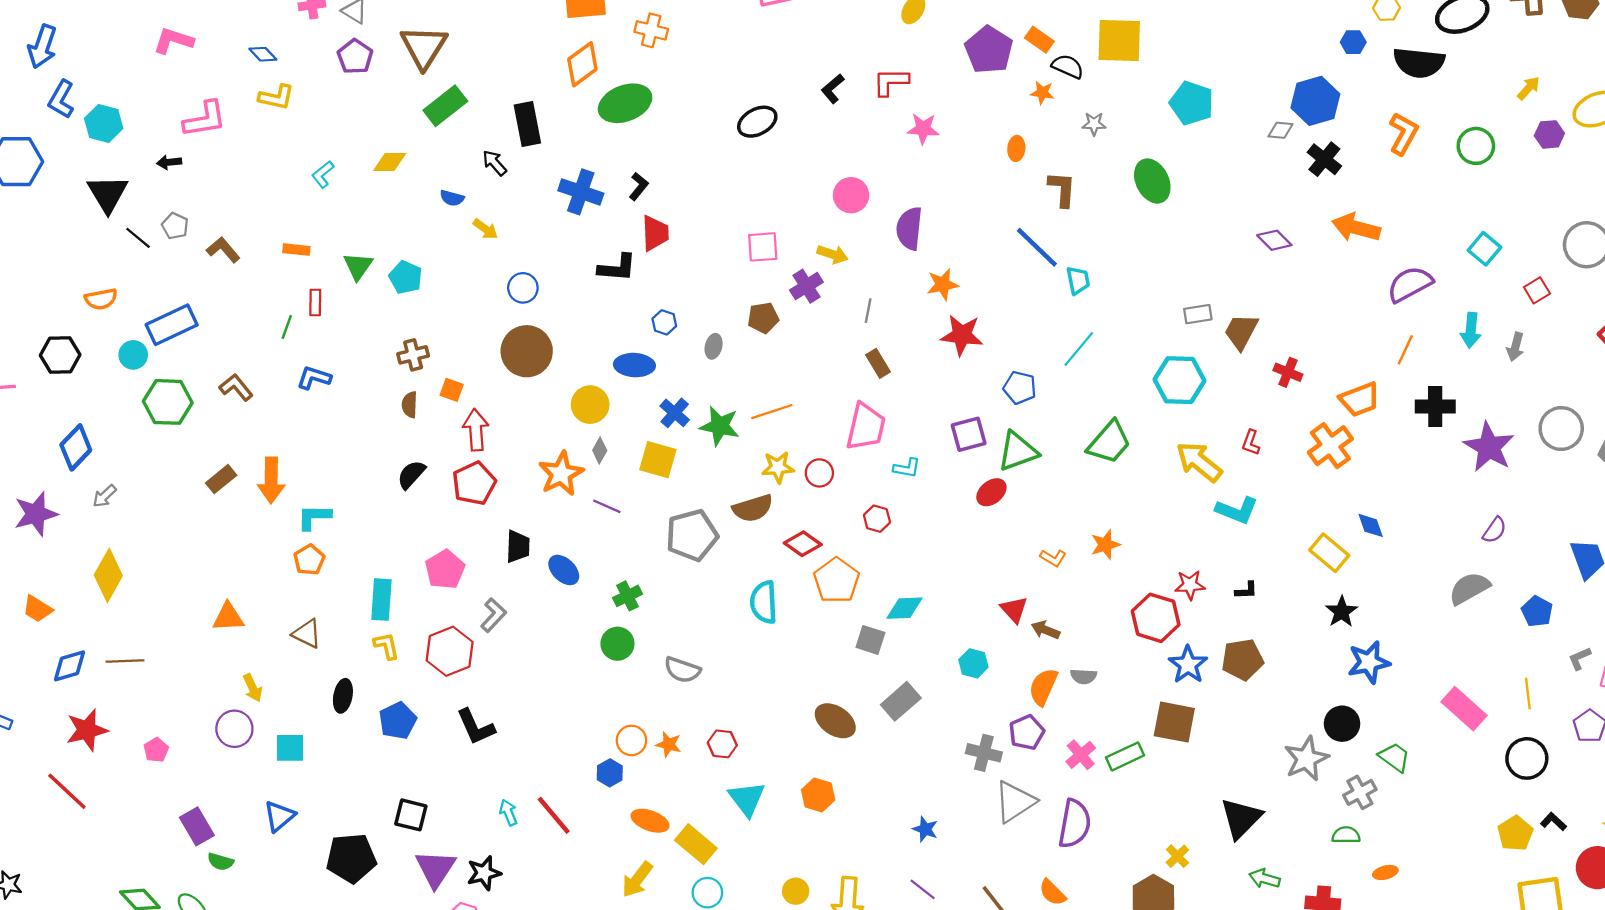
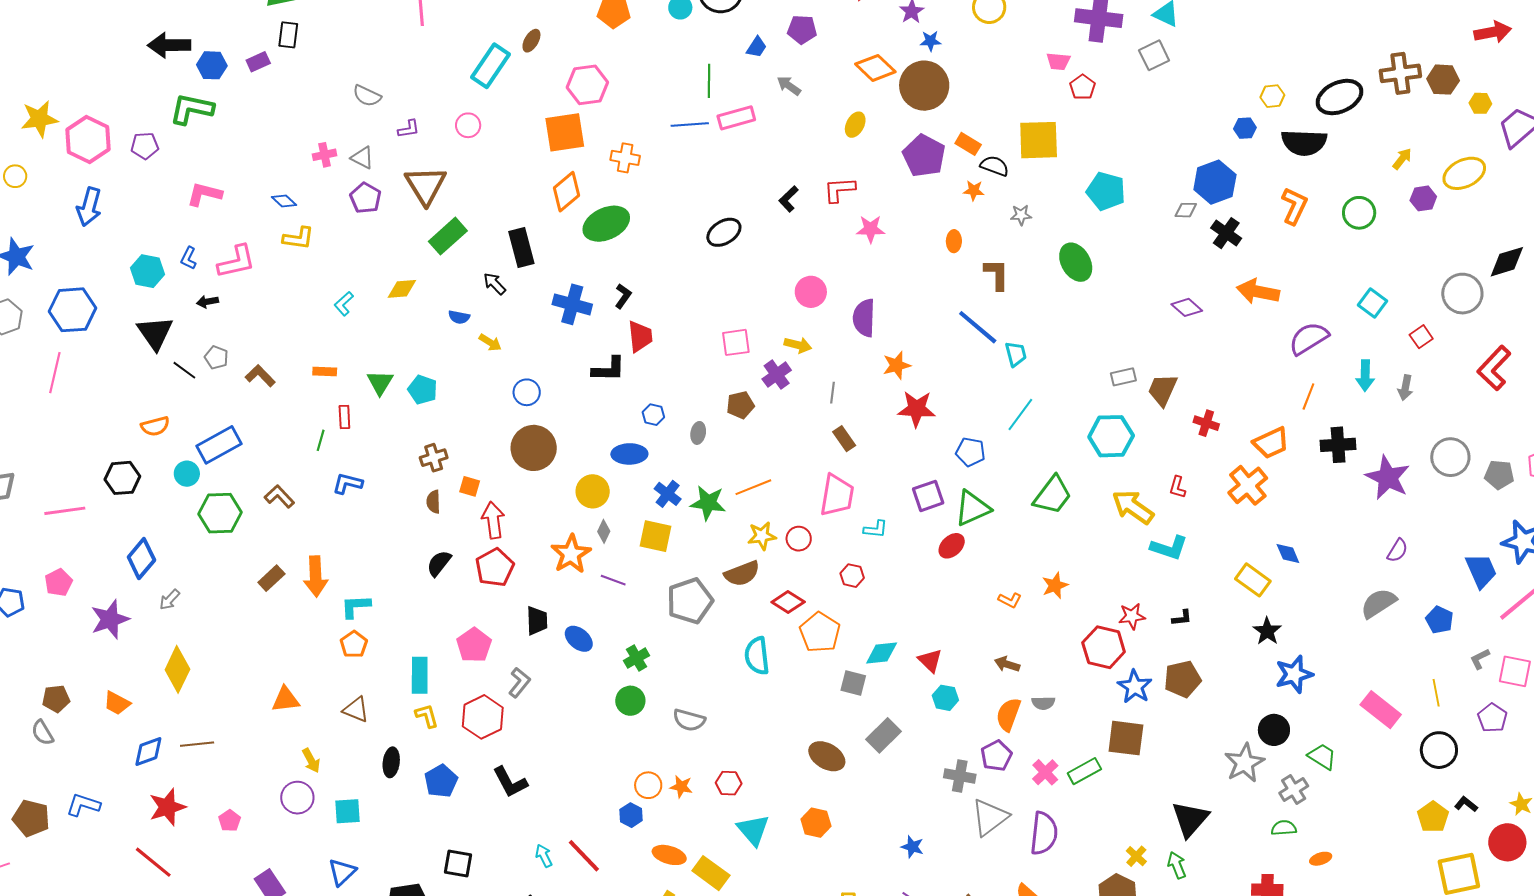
blue L-shape: (61, 99) -> (189, 258), moved, size x0.7
red triangle: (1014, 610) -> (930, 661), moved
green arrow: (1265, 879) -> (1177, 865), moved, turned 56

